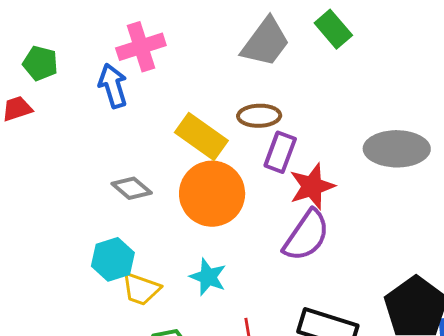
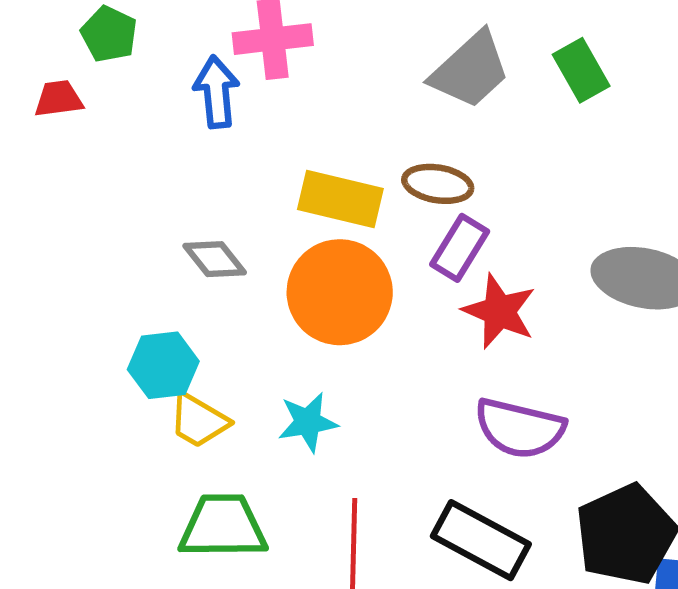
yellow rectangle: (201, 137) -> (340, 199), turned -33
red star: (312, 186) -> (499, 311), turned 30
purple semicircle: (306, 236) -> (520, 428), moved, turned 58
cyan star: (208, 277) -> (308, 422), turned 30

